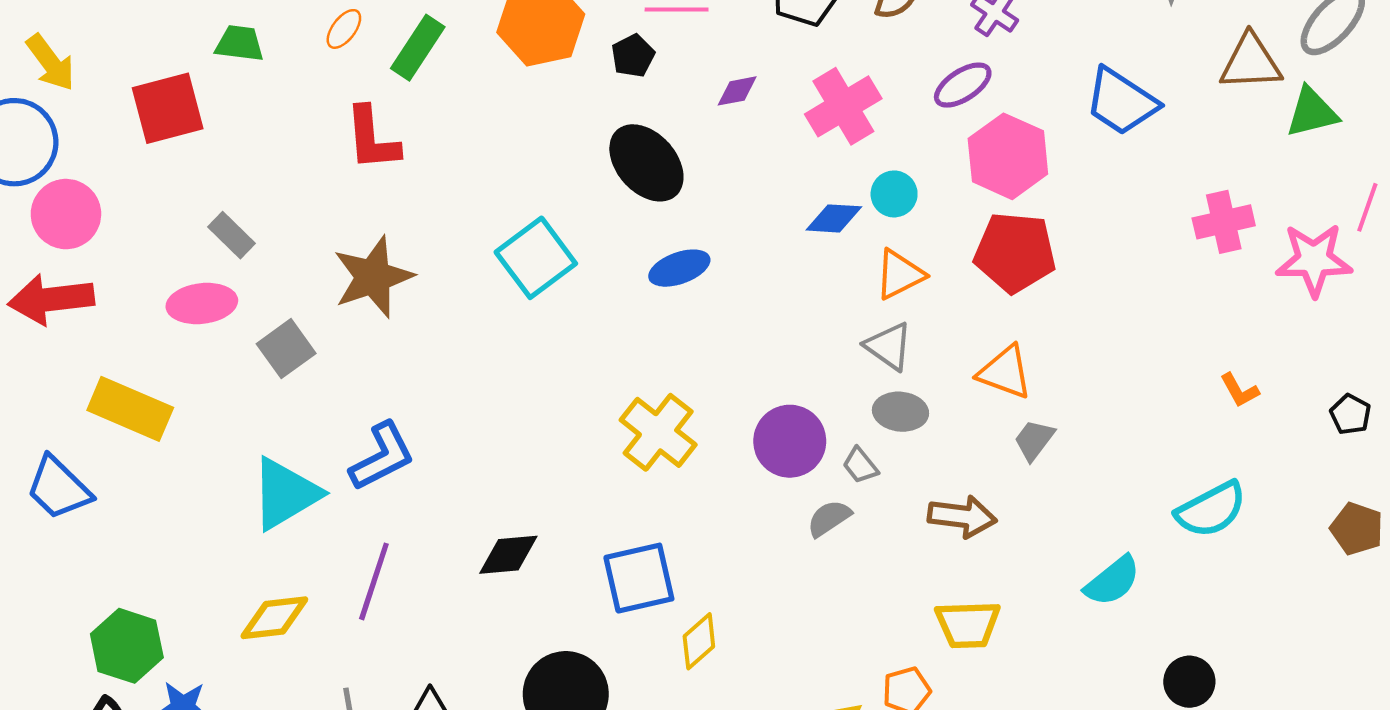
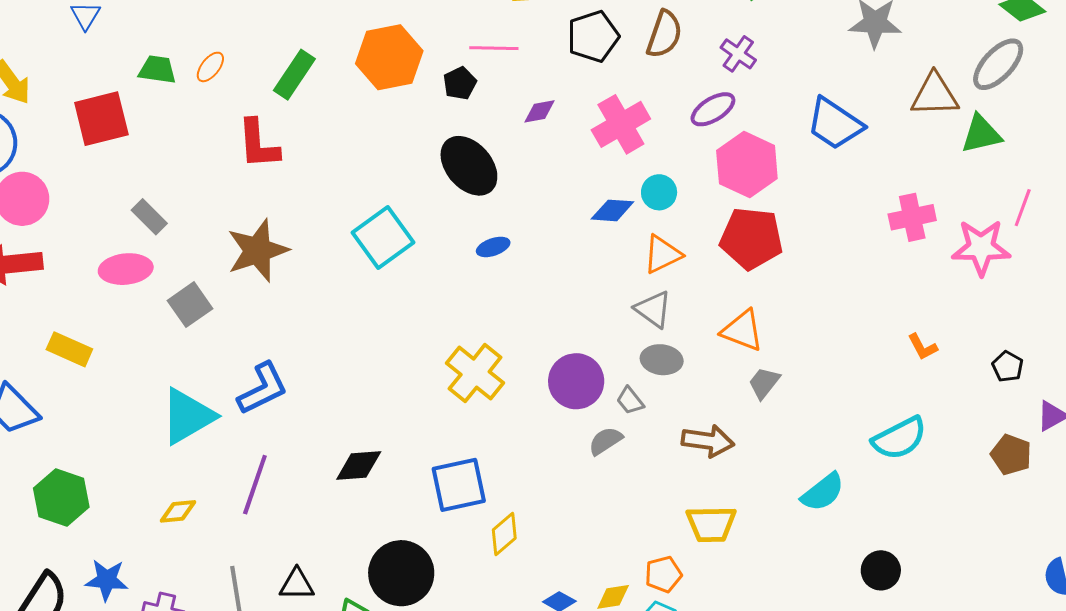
orange ellipse: (344, 29) -> (210, 67), moved
blue ellipse: (679, 268) -> (493, 247), size x0.7
yellow rectangle: (130, 409) -> (69, 349), size x0.7
yellow diamond: (274, 618) -> (178, 511), size x0.7
green hexagon: (127, 646) -> (61, 498), moved

